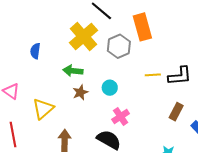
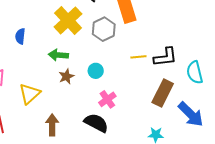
brown rectangle: (176, 112) -> (163, 93), size x1.5

